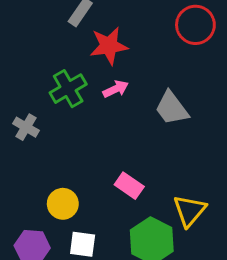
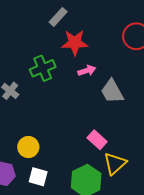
pink arrow: (116, 89) -> (87, 71), moved
pink rectangle: (129, 186) -> (97, 140), moved

